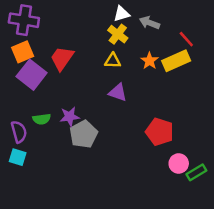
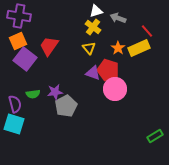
yellow triangle: (113, 61) -> (89, 48), turned 48
red pentagon: (160, 132) -> (108, 70), moved
cyan square: (18, 157) -> (14, 124), size x1.5
pink circle: (179, 163) -> (115, 89), moved, size x1.5

